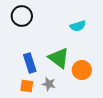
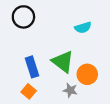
gray star: (49, 84) -> (70, 90), moved
orange square: (27, 86) -> (29, 91), turned 32

